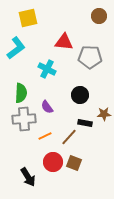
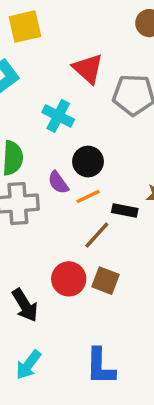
red triangle: (64, 42) -> (88, 69), turned 36
black circle: (80, 95) -> (88, 161), moved
orange line: (45, 136) -> (88, 197), moved

